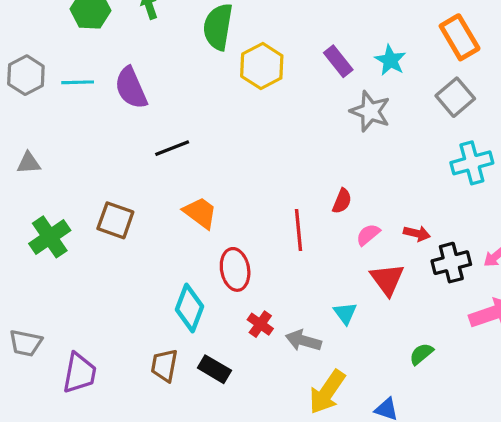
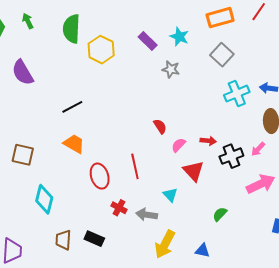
orange rectangle: (460, 37) -> (220, 18), turned -68
gray star: (370, 111) -> (171, 69), size x0.7
black line: (172, 148) -> (72, 107), moved
red semicircle: (342, 201) -> (160, 126), turned -49
red line: (298, 230) -> (135, 166), moved
cyan diamond: (190, 308) -> (44, 199), moved

